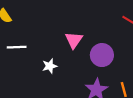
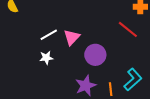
white line: (17, 47) -> (49, 35), moved, turned -36

